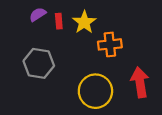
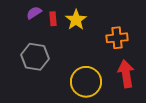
orange cross: (110, 44) -> (117, 38), moved

